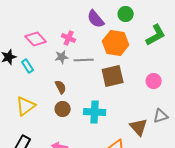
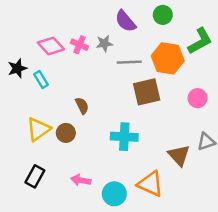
pink cross: (69, 38) -> (80, 45), moved
orange hexagon: (116, 43) -> (168, 58), moved
gray star: (62, 57) -> (104, 43), moved
gray line: (84, 60) -> (129, 62), moved
brown circle: (63, 109) -> (66, 133), moved

